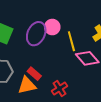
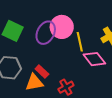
pink circle: (52, 27) -> (62, 27), size x1.5

